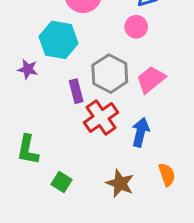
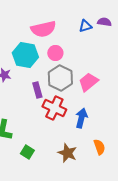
pink circle: (136, 27) -> (55, 53), moved
red cross: (101, 118) -> (54, 108), turned -30

